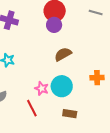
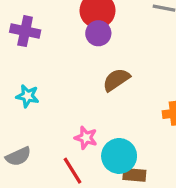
cyan circle: (62, 86) -> (119, 156), moved

